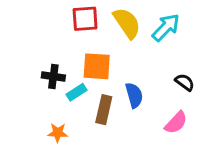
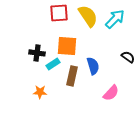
pink semicircle: (176, 123) -> (111, 93), moved

